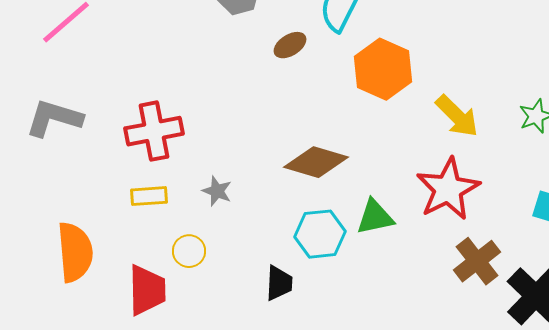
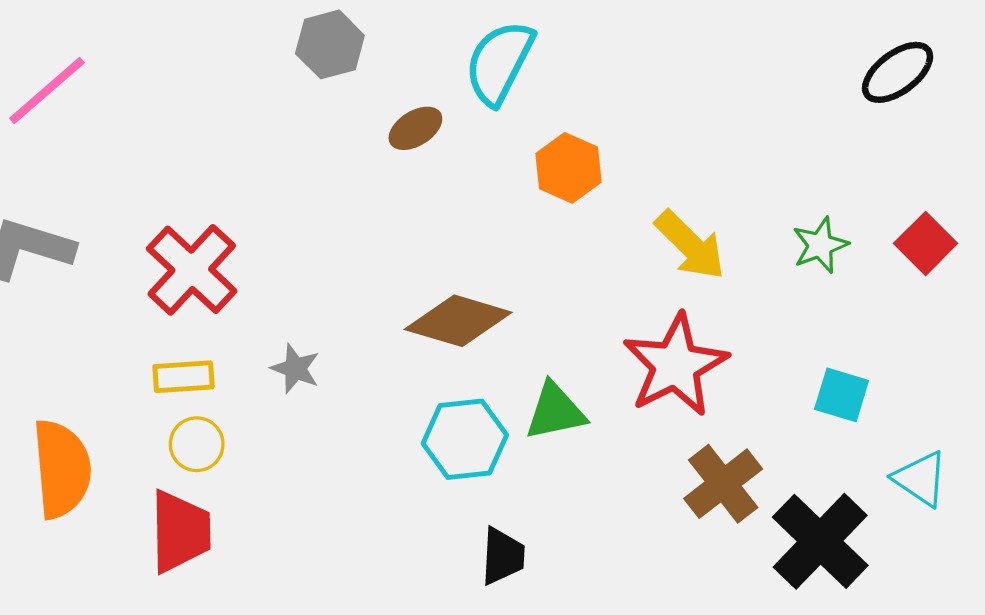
orange hexagon: (383, 69) -> (568, 168), size x0.7
red cross: (154, 131) -> (192, 270), turned -36
yellow circle: (189, 251) -> (197, 444), moved
black trapezoid: (279, 283) -> (503, 556), moved

